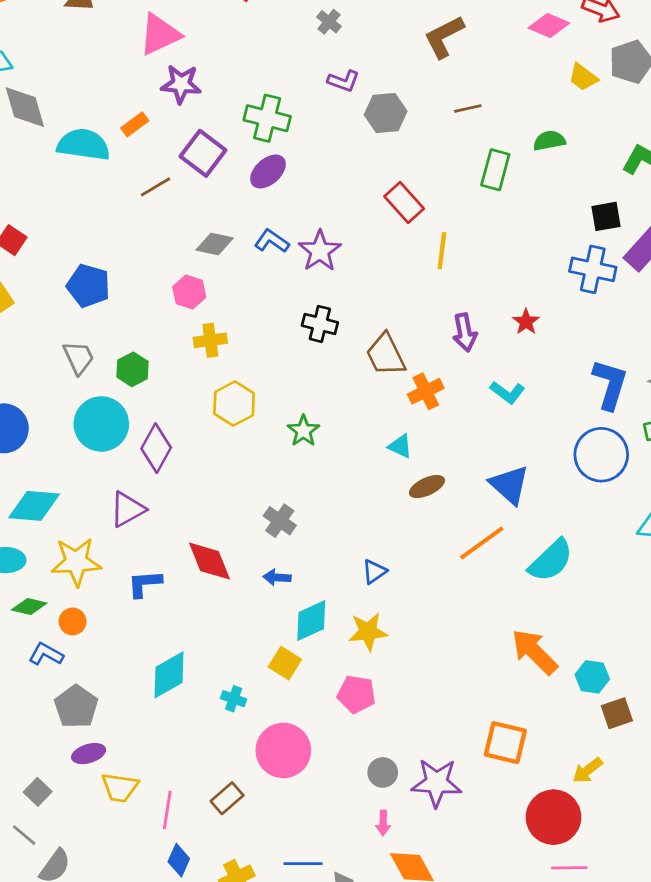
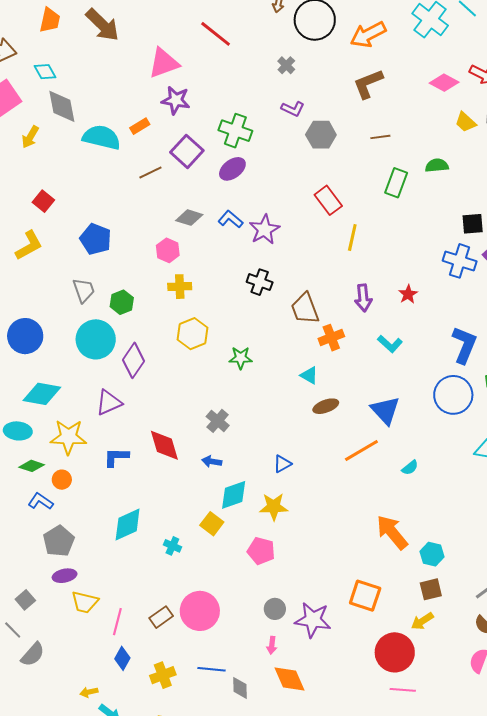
green star: (303, 431) -> (241, 358), turned 30
cyan semicircle: (551, 560) -> (410, 468), size x0.5
brown square: (617, 713) -> (431, 589), moved
pink circle: (283, 750) -> (200, 611), moved

